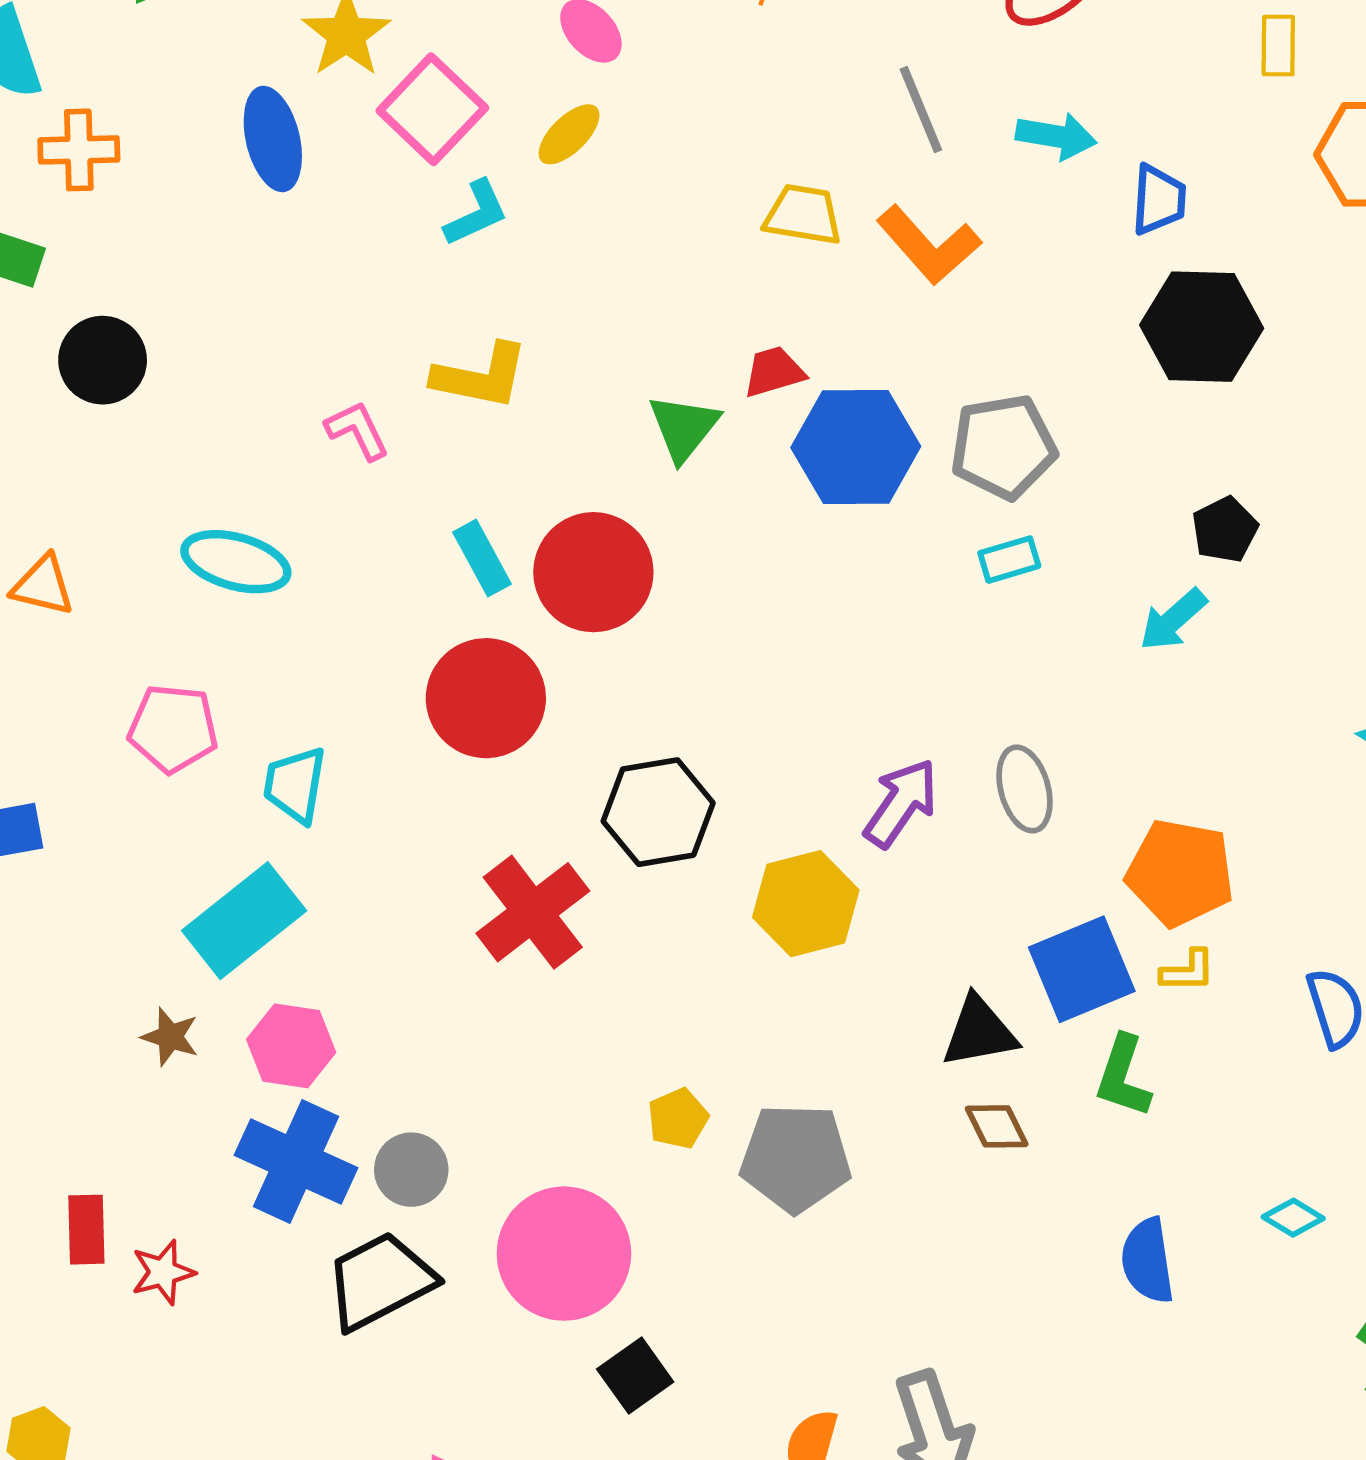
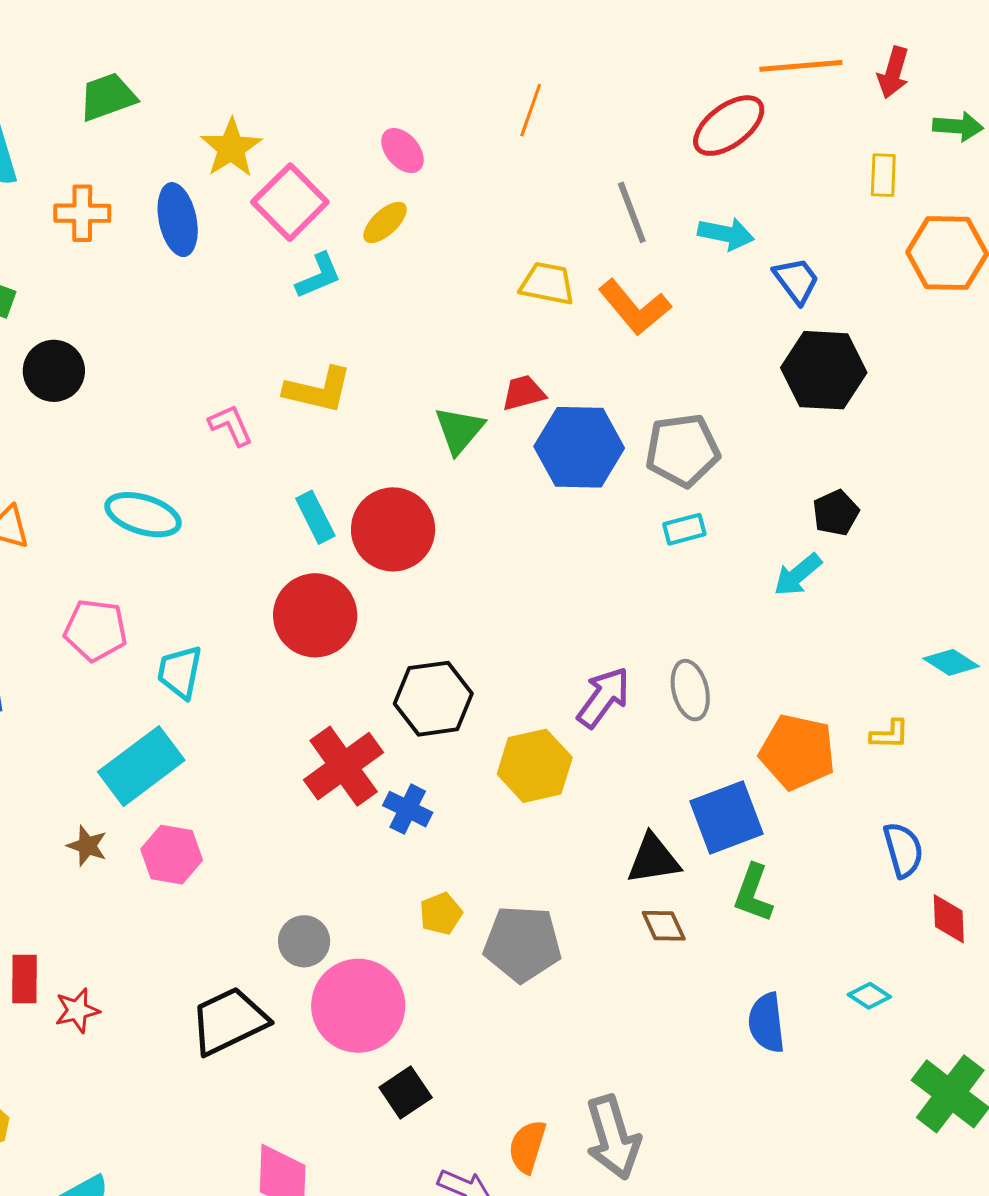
orange cross: (79, 150) -> (82, 213), moved
blue trapezoid: (1159, 200) -> (796, 280), turned -42
yellow L-shape: (1188, 971) -> (890, 734), moved
blue cross: (296, 1161) -> (408, 809), moved, size x0.6
gray circle: (411, 1170) -> (304, 941), moved

